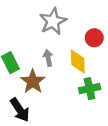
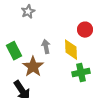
gray star: (53, 21) -> (28, 12), moved, size x0.6

